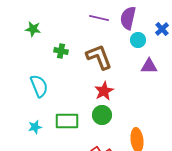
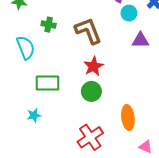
cyan semicircle: (39, 86) -> (26, 48), moved
green rectangle: (67, 121) -> (48, 83), moved
cyan star: (35, 127) -> (34, 115), moved

